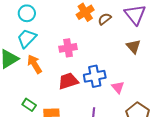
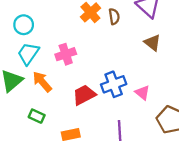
brown semicircle: (105, 19) -> (114, 16), turned 128
pink cross: (68, 48) -> (66, 54), moved
green rectangle: (29, 105) -> (37, 116), moved

